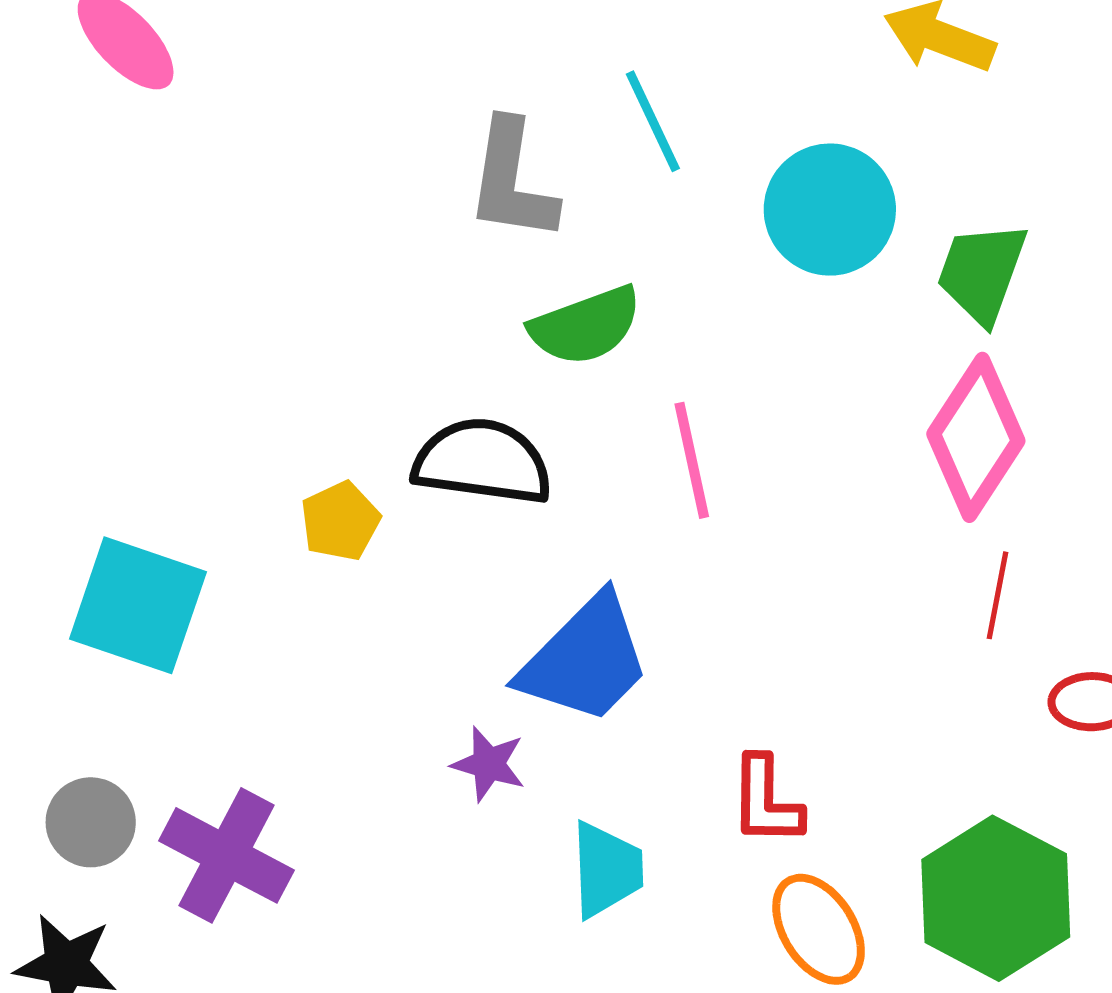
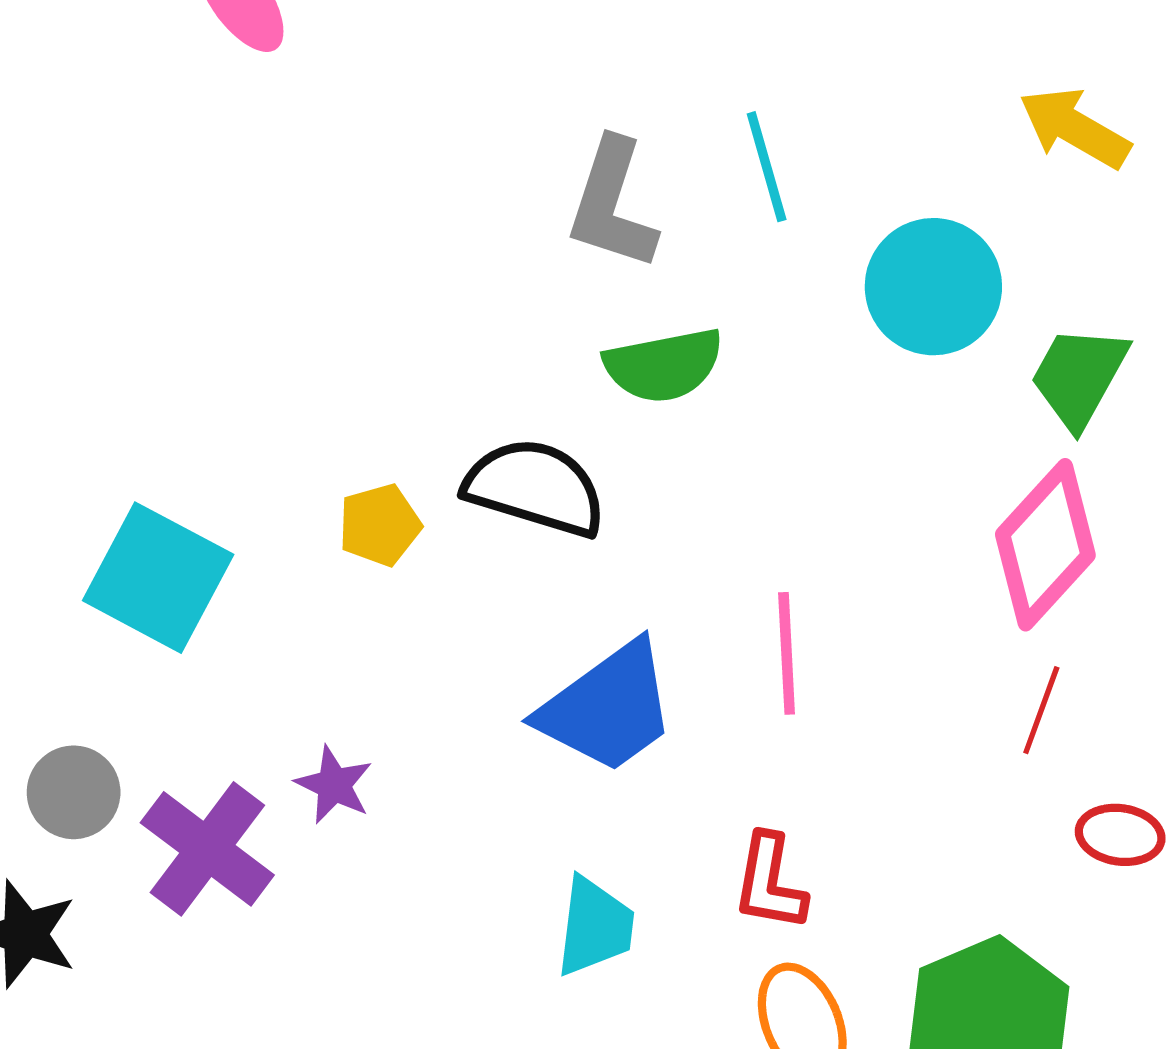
pink line: (692, 460) -> (787, 653), moved
purple star: (489, 764) -> (334, 785), moved

